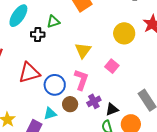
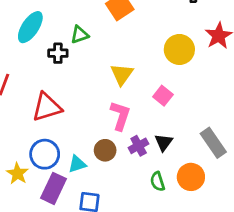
blue circle: (55, 85) -> (45, 154), moved
black triangle: (112, 109) -> (164, 142), moved, turned -32

